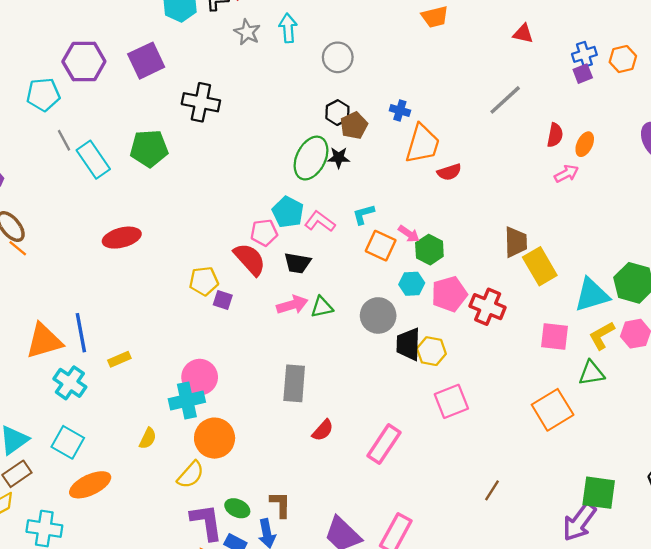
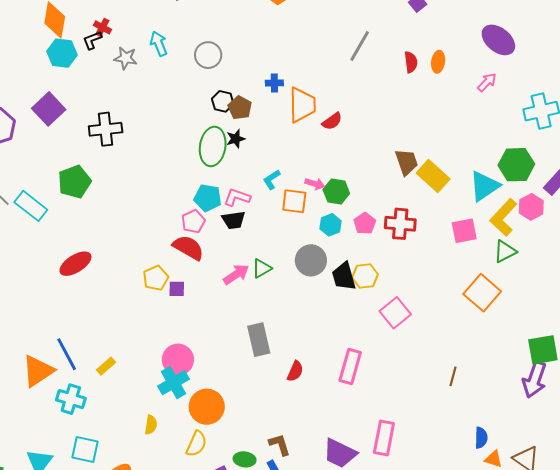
pink arrow: (566, 174) -> (487, 82), moved
black trapezoid: (297, 263) -> (234, 220), moved
pink pentagon: (449, 294) -> (365, 223), size x0.7
yellow L-shape: (602, 336) -> (504, 217), size x1.4

